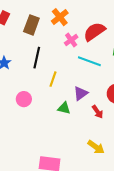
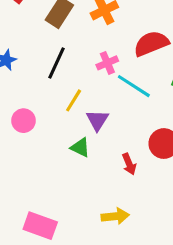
pink cross: (71, 40) -> (107, 63), moved
purple triangle: (81, 93) -> (97, 120), moved, turned -35
yellow arrow: (96, 147) -> (115, 216), turned -54

